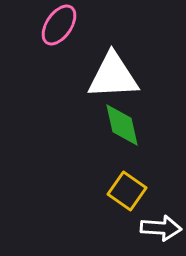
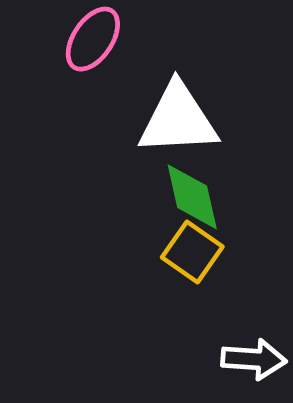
yellow square: (127, 191) -> (192, 252), moved

